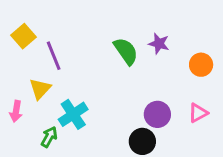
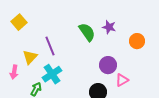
purple line: (54, 56) -> (50, 46), moved
pink triangle: (198, 113) -> (122, 80), moved
purple circle: (157, 114) -> (108, 65), moved

